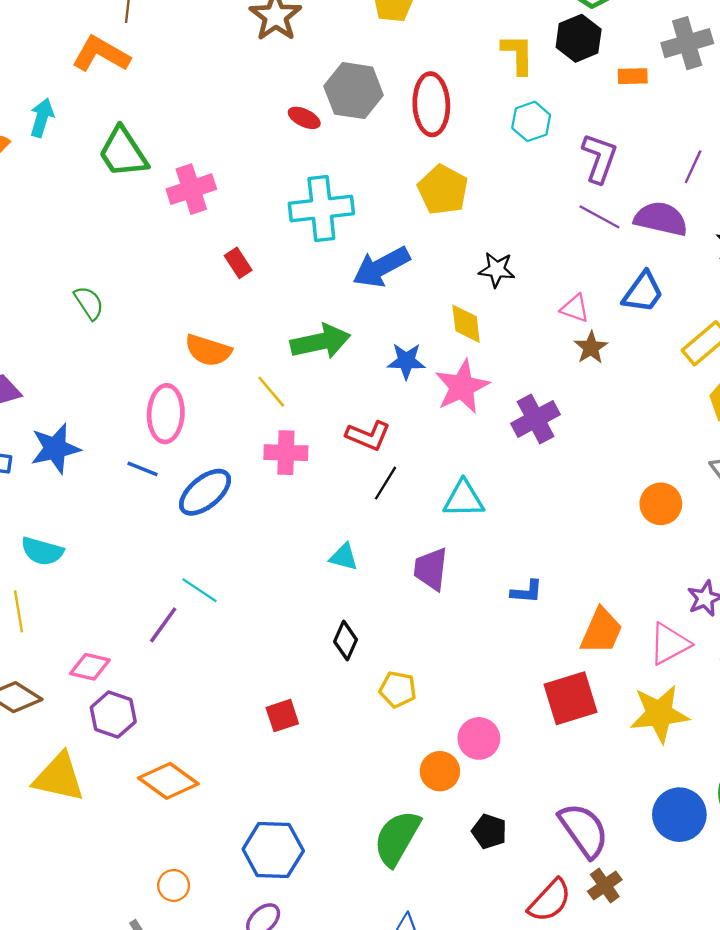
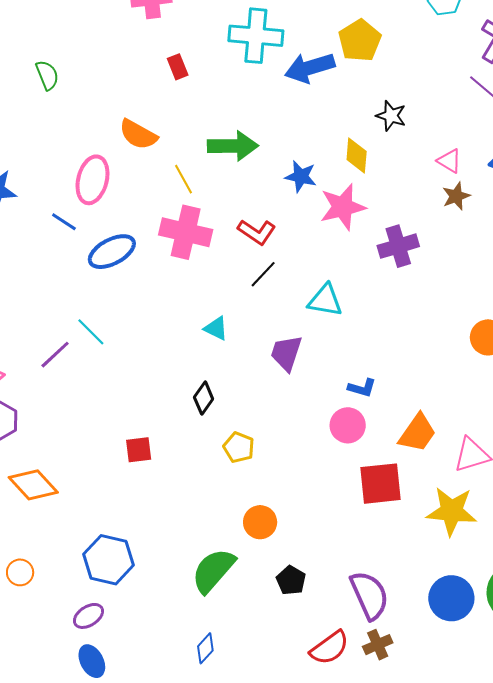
blue arrow: (381, 267) -> (310, 68), moved
pink cross: (286, 453) -> (186, 232), size x1.4
pink circle: (479, 738) -> (348, 425), moved

